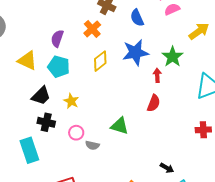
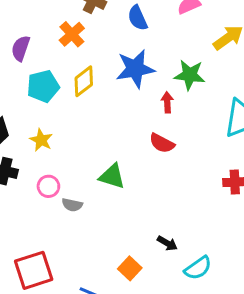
green star: (173, 57) -> (190, 75), turned -30
cyan pentagon: (59, 67) -> (43, 86), moved, turned -30
red semicircle: (154, 103) -> (162, 143), turned 96
black arrow: (167, 168) -> (167, 243), moved

